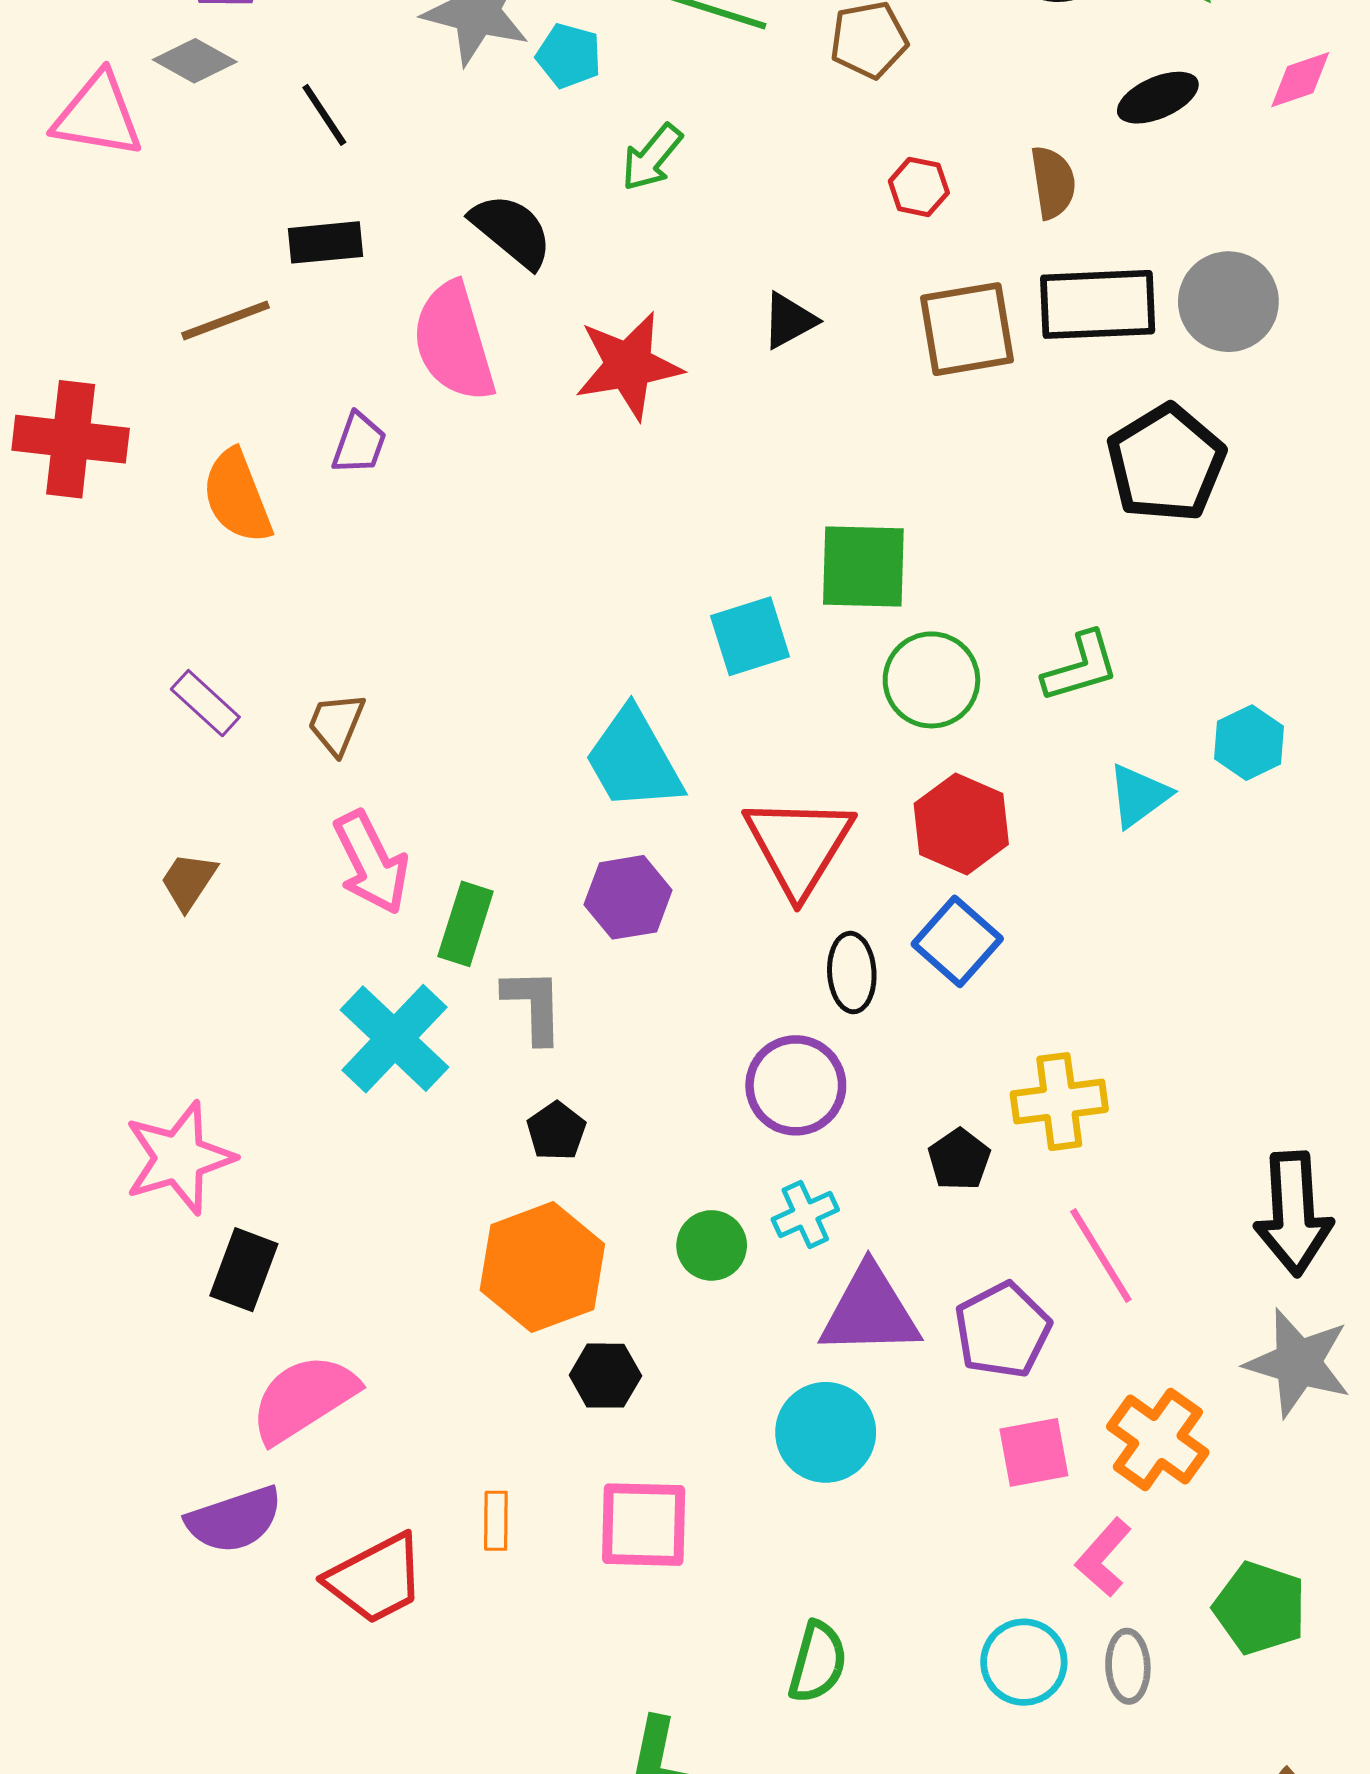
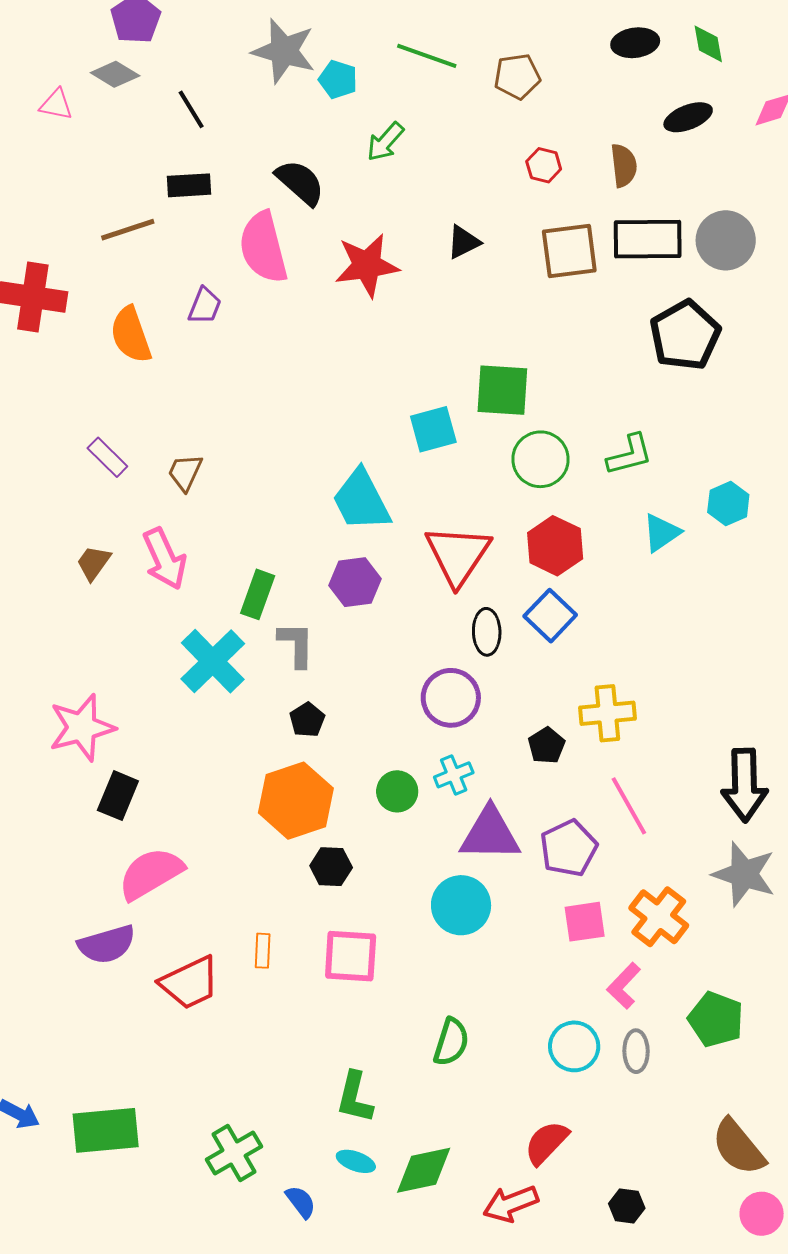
pink triangle: (98, 115) -> (56, 105), size x0.6
pink arrow: (371, 863) -> (165, 559), moved

